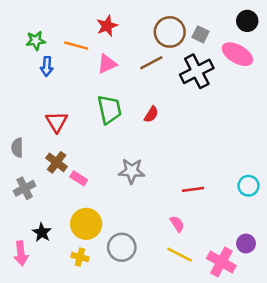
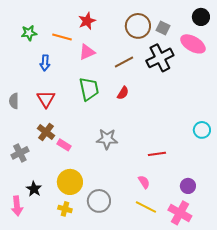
brown line: (151, 63) -> (124, 62), moved
blue arrow: (47, 66) -> (45, 63), moved
gray semicircle: (17, 148) -> (14, 101), moved
cyan circle: (248, 186) -> (202, 130), moved
purple circle: (246, 244) -> (188, 186), moved

